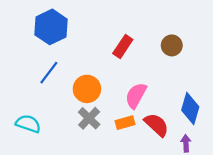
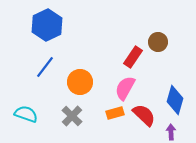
red rectangle: (123, 47) -> (133, 57), moved
gray cross: (89, 118) -> (72, 116), moved

